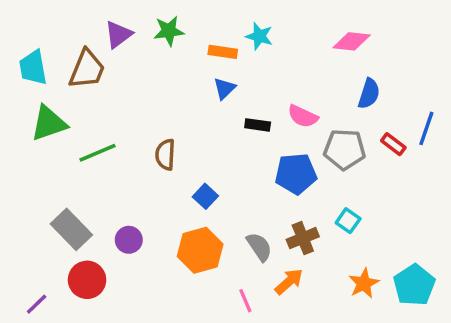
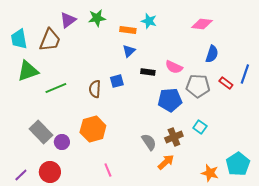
blue square: (205, 196) -> (117, 81), moved, turned 32
purple circle: (129, 240) -> (62, 142), moved
orange hexagon: (200, 250) -> (93, 129), moved
red circle: (87, 280) -> (50, 172), moved
orange star: (364, 283) -> (210, 173), moved, turned -30
pink line: (245, 301) -> (108, 170), moved

